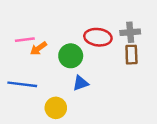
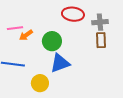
red ellipse: (98, 37) -> (73, 14), moved
blue triangle: (81, 83) -> (60, 63), size x1.5

